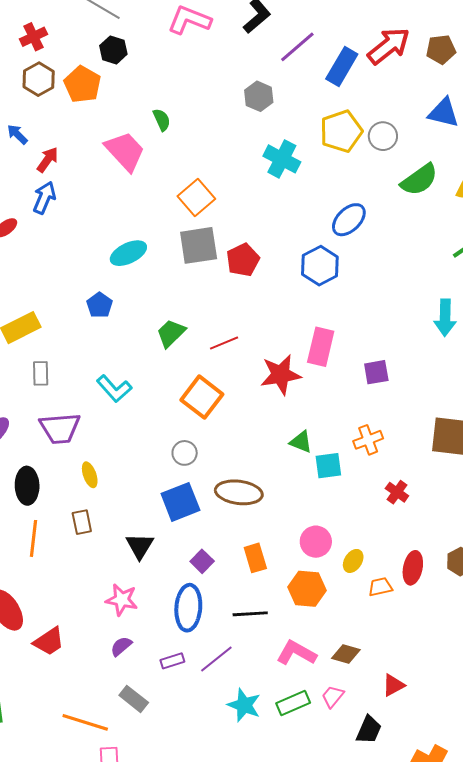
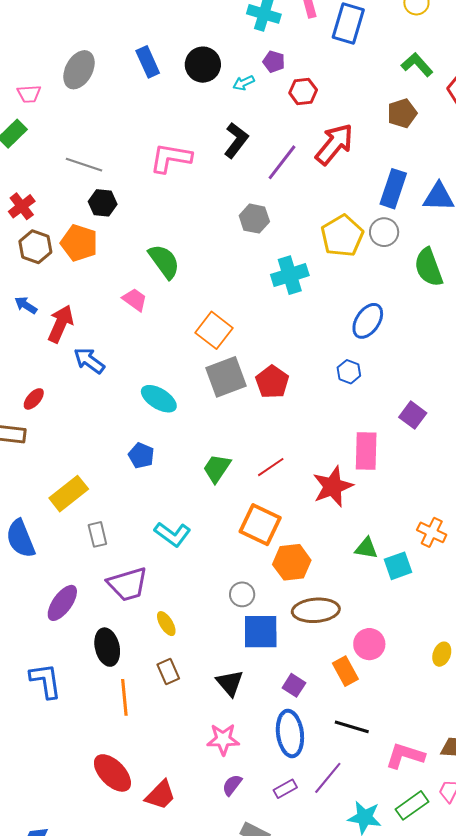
red arrow: (389, 46) -> (334, 144), moved
brown pentagon: (441, 49) -> (402, 113), moved
blue rectangle: (342, 66) -> (393, 189), moved
green semicircle: (162, 120) -> (164, 261), size x1.6
pink trapezoid: (125, 151) -> (135, 300), size x0.6
cyan cross: (282, 159) -> (290, 275), turned -33
red arrow: (48, 160) -> (61, 324), size x1.4
green semicircle: (419, 180) -> (429, 267), turned 117
blue arrow: (44, 198) -> (89, 361), moved, turned -64
cyan ellipse: (128, 253) -> (159, 399), turned 69
blue hexagon: (320, 266) -> (349, 372), size x0.6
purple square: (376, 372) -> (413, 415), moved, turned -32
orange cross: (368, 440) -> (432, 532), turned -32
gray circle: (185, 453) -> (242, 594), moved
blue square: (180, 502) -> (261, 632), turned 33
pink circle: (316, 542) -> (369, 644), moved
orange hexagon: (307, 589) -> (292, 562), moved
black line: (250, 614) -> (352, 727), turned 32

